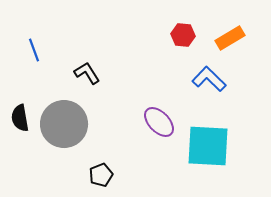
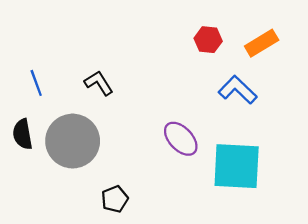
blue line: (34, 50) -> (36, 83), moved

